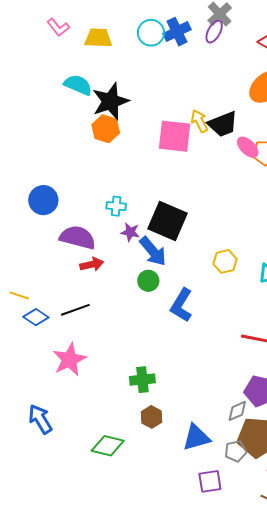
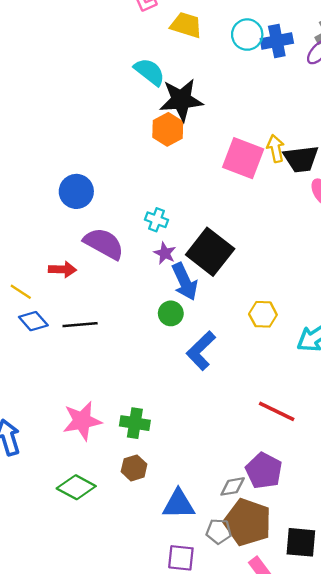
red arrow: (92, 264) -> (63, 269), moved
pink star: (70, 360) -> (82, 421), moved

